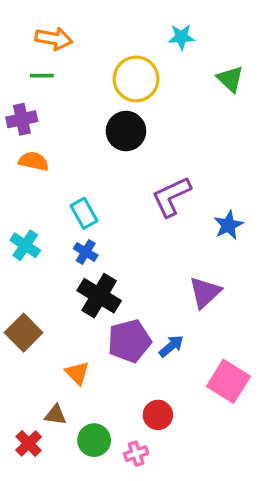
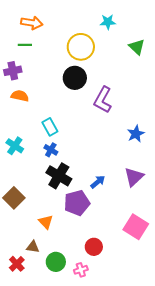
purple L-shape: (171, 197) -> (103, 100), moved, turned -36
purple triangle: (205, 292) -> (134, 177), moved
blue arrow: (171, 346) -> (98, 182), moved

